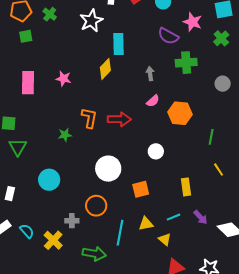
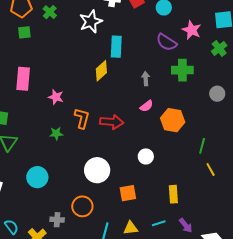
pink star: (63, 79) -> (56, 97), moved
yellow line: (219, 170) -> (211, 170), moved

